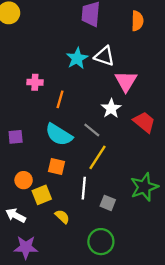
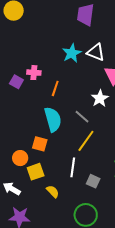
cyan semicircle: (59, 135) -> (53, 119), turned -140
purple square: (16, 137) -> (16, 82), moved, turned 32
orange square: (57, 166) -> (40, 144), moved

